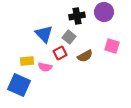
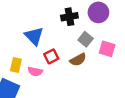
gray square: (69, 37) -> (86, 39), moved
yellow rectangle: (27, 61) -> (16, 65), turned -72

